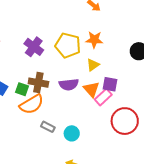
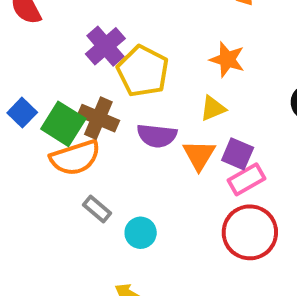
yellow pentagon: (68, 45) -> (143, 71), moved
green square: (22, 89) -> (63, 124), size x1.5
pink rectangle: (103, 97) -> (246, 179), moved

